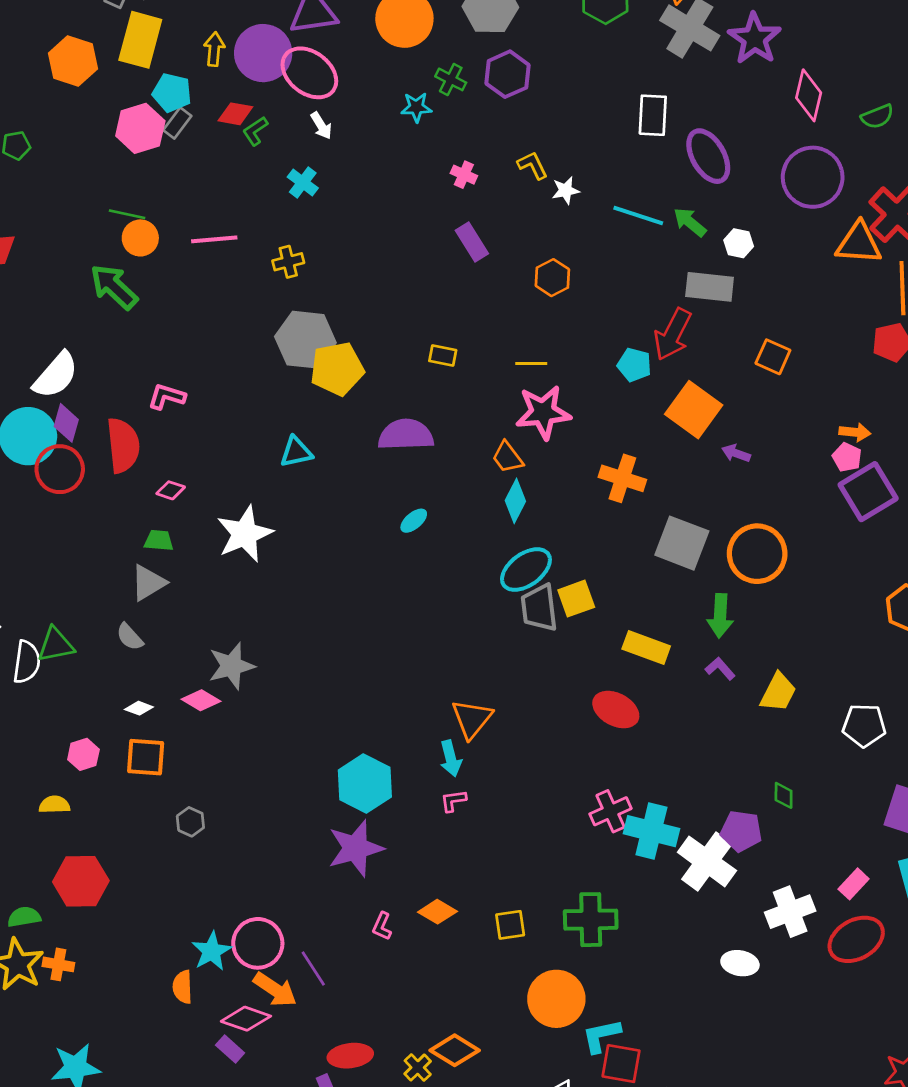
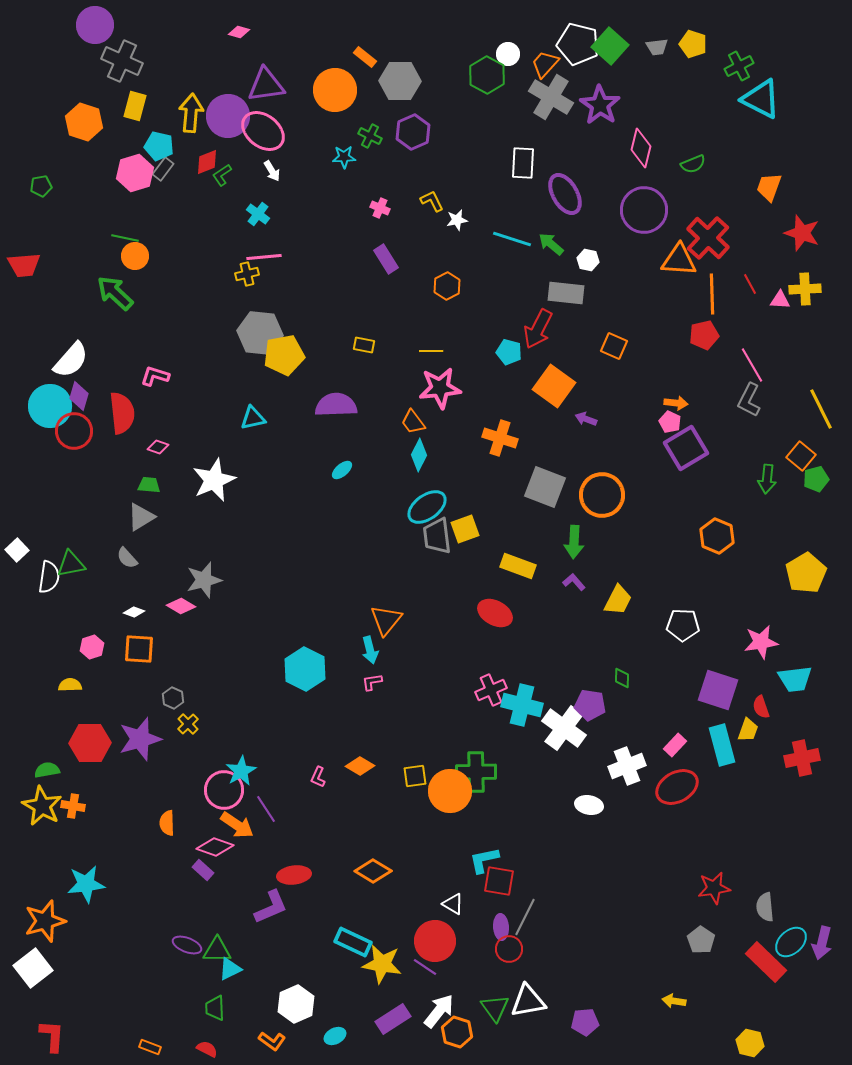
yellow rectangle: (140, 40) -> (135, 106), size x0.7
yellow arrow: (214, 49) -> (191, 113), size x1.5
red diamond: (235, 114) -> (207, 162), turned -32
pink line: (214, 239) -> (264, 257), moved
purple star: (356, 848) -> (140, 739), moved
cyan star: (212, 951) -> (241, 771), moved
orange circle: (556, 999) -> (450, 791), moved
yellow cross: (418, 1068) -> (188, 724), moved

